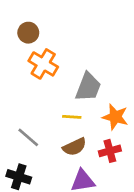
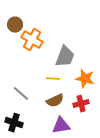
brown circle: (28, 33) -> (15, 25), moved

